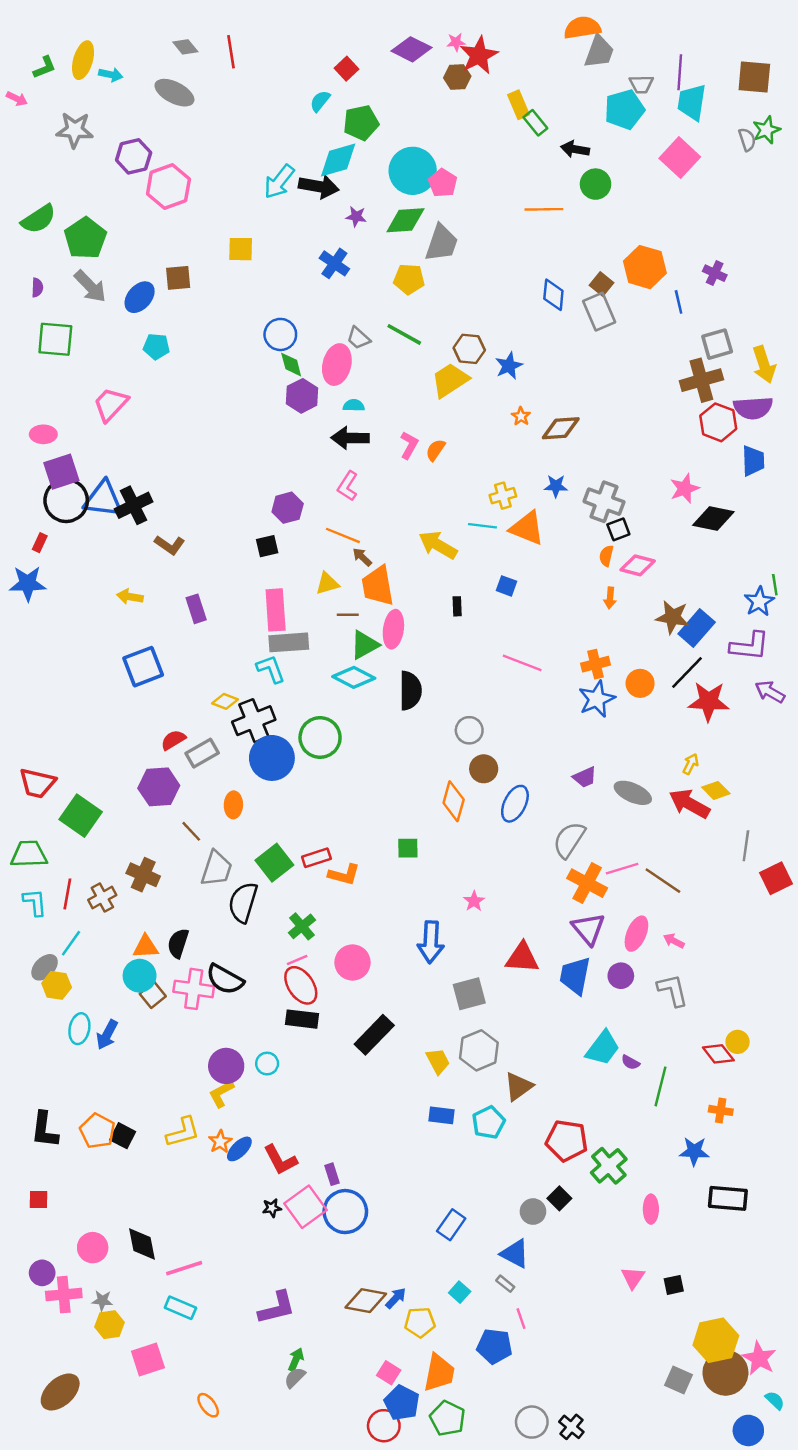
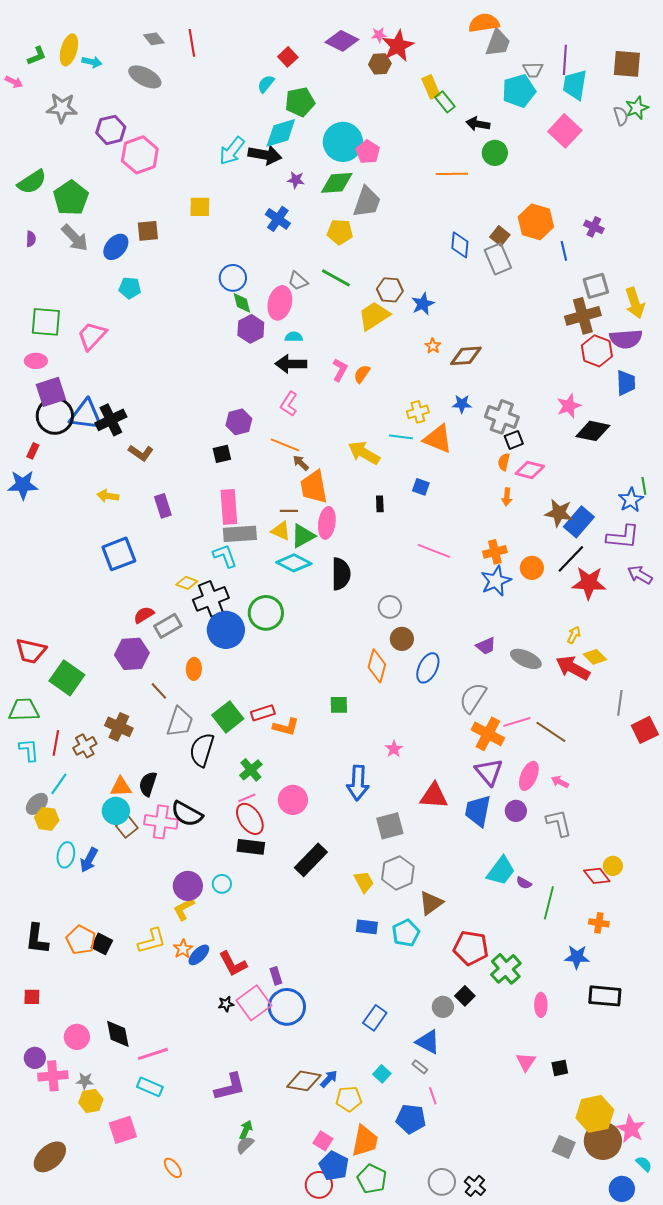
green square: (55, 339) -> (46, 322), moved
yellow triangle: (327, 584) -> (281, 531), moved, turned 40

